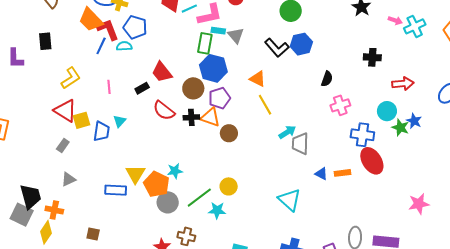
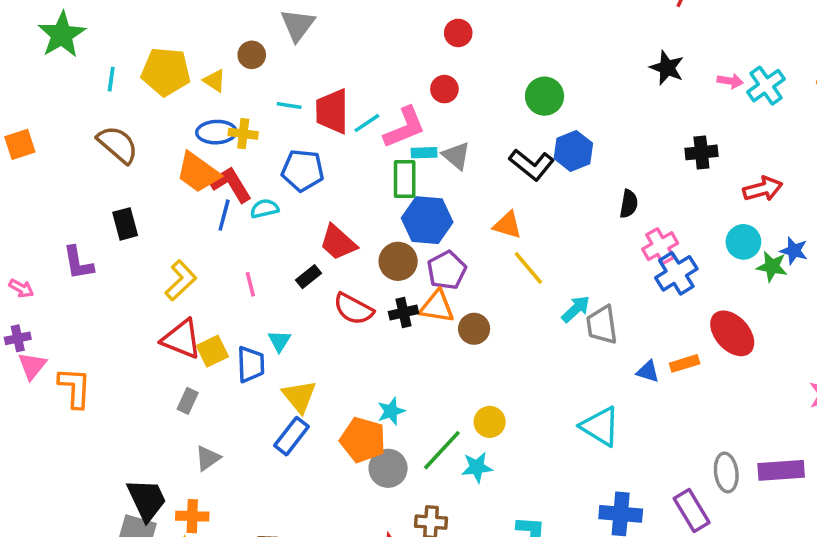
blue pentagon: (135, 27) -> (303, 170), moved
blue cross: (362, 135) -> (676, 273), moved, turned -30
yellow triangle: (135, 174) -> (299, 396), moved
blue rectangle: (116, 190) -> (291, 436), moved, turned -45

